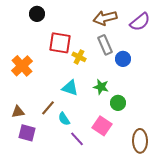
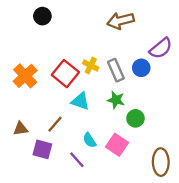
purple semicircle: (140, 22) -> (161, 48), moved
red square: (60, 43) -> (65, 74), moved, turned 30
gray rectangle: (105, 45) -> (116, 70), moved
cyan semicircle: (64, 119) -> (90, 140), moved
purple square: (27, 133) -> (42, 149), moved
purple line: (77, 139) -> (77, 160), moved

